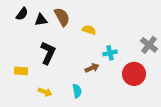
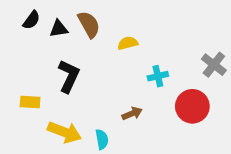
yellow semicircle: (89, 30) -> (128, 43), turned -32
brown arrow: (92, 68) -> (132, 113), moved
cyan semicircle: (77, 91) -> (102, 139), moved
yellow arrow: (45, 92) -> (64, 132), size x1.6

